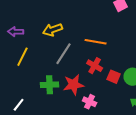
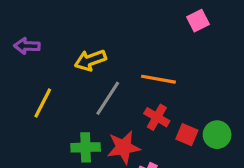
purple arrow: (16, 32) -> (27, 46), moved

